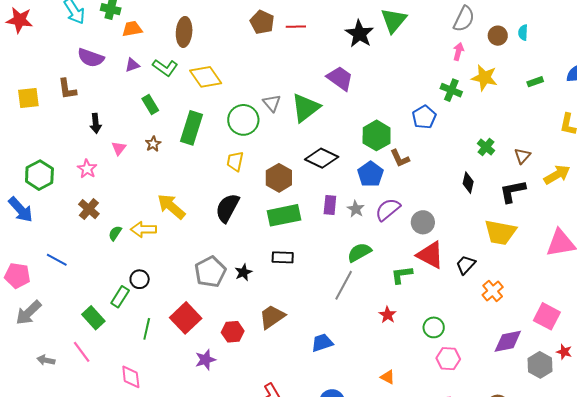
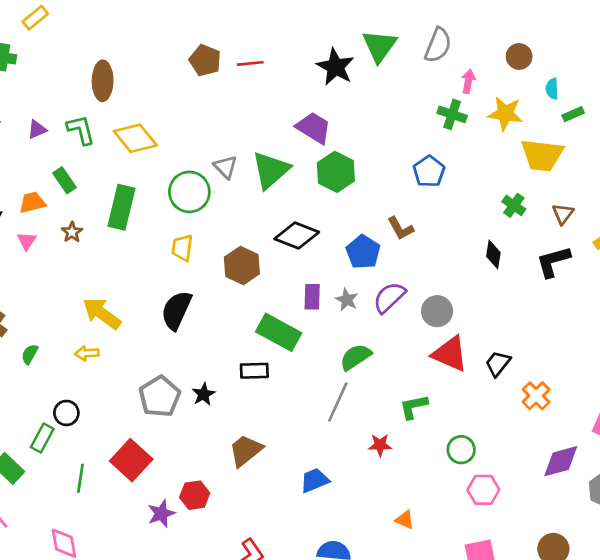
gray semicircle: (464, 19) -> (438, 45), moved
orange trapezoid: (132, 29) -> (32, 203), moved
cyan semicircle: (523, 33) -> (552, 89), moved
green L-shape: (165, 68) -> (81, 130), turned -135
green cross: (451, 90) -> (452, 114), moved
green hexagon: (377, 135) -> (336, 172), moved
green rectangle: (284, 215) -> (279, 332), moved, turned 44
yellow arrow: (143, 229) -> (87, 353), moved, size x0.7
yellow trapezoid: (500, 232) -> (542, 155), moved
green L-shape: (402, 275) -> (414, 407), moved
red star: (388, 315) -> (380, 445), moved, turned -30
red hexagon: (233, 332) -> (195, 495), moved

